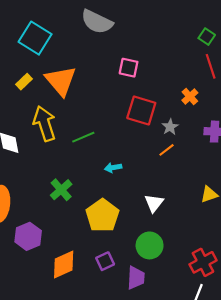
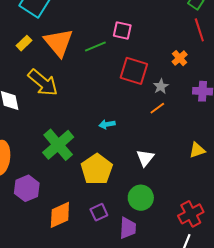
yellow arrow: (44, 124) -> (43, 83), turned 148
green line: (83, 137) -> (95, 46), moved
green cross: (61, 190) -> (58, 145), size x1.5

